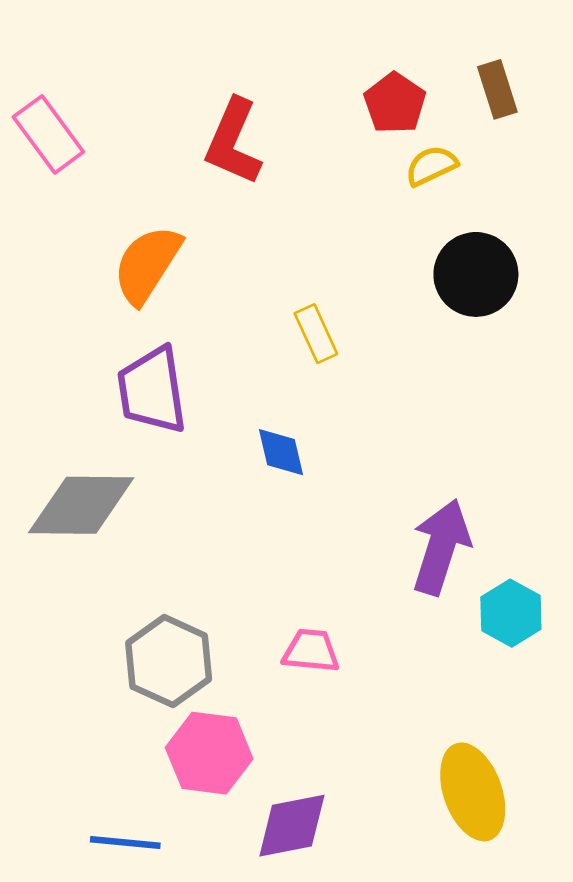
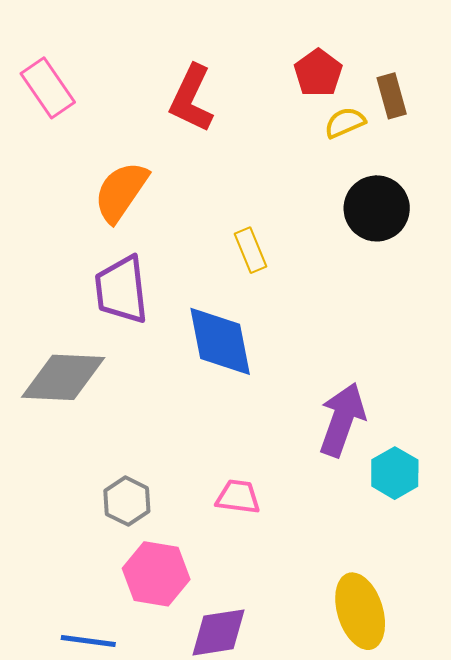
brown rectangle: (497, 89) -> (392, 96), moved
blue diamond: (281, 452) -> (220, 341), size x1.8
gray hexagon: (169, 661) -> (127, 501), size x0.7

